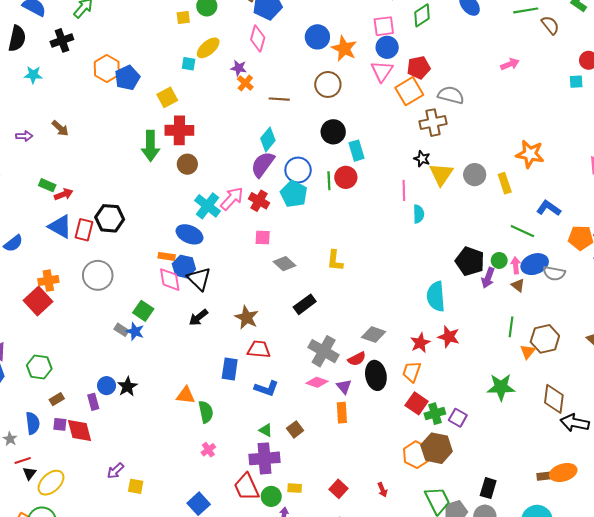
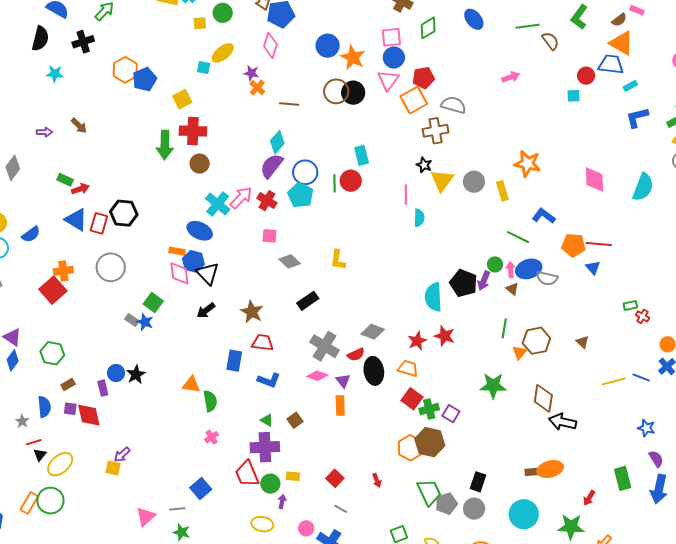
black circle: (333, 132) -> (353, 93), moved
black pentagon: (470, 261) -> (464, 283), moved
orange trapezoid: (412, 372) -> (408, 368), turned 85
yellow square: (136, 486) -> (113, 468), moved

